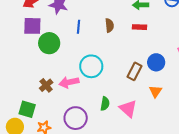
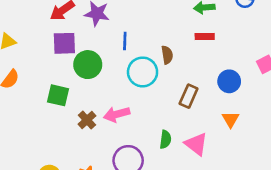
brown semicircle: (109, 25) -> (167, 55), moved
cyan circle: (91, 66) -> (143, 72), moved
brown rectangle: (135, 71) -> (189, 96), moved
green square: (27, 109) -> (58, 95), moved

